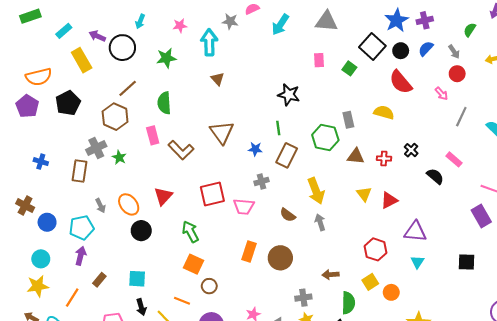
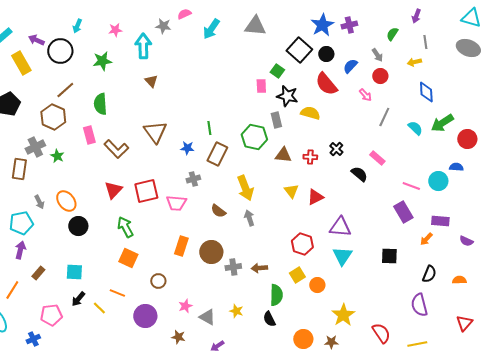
blue semicircle: (426, 49) -> (350, 66), moved
pink rectangle: (319, 60) -> (261, 86), moved
black star: (289, 95) -> (287, 96), moved
red triangle: (163, 196) -> (113, 190), moved
cyan triangle: (417, 262) -> (342, 256), size x1.5
brown circle: (209, 286) -> (158, 281), moved
gray cross: (303, 298) -> (233, 267), moved
black arrow: (141, 307) -> (78, 299), turned 56

